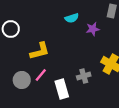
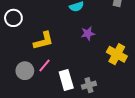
purple star: (93, 29) -> (88, 33), moved
gray cross: (84, 76) -> (89, 85), moved

